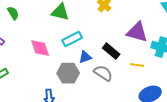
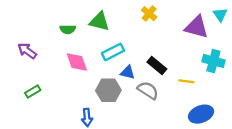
green semicircle: (13, 13) -> (68, 29), moved, turned 120
purple triangle: (137, 32) -> (196, 27), moved
blue triangle: (85, 57) -> (128, 72), turned 32

